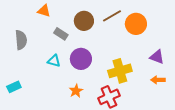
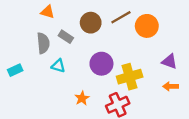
gray semicircle: (21, 40) -> (43, 43), moved
purple circle: (81, 59) -> (101, 64), moved
cyan rectangle: (14, 87) -> (15, 70), moved

